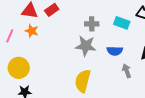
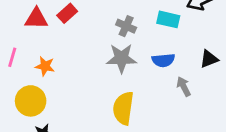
gray cross: (92, 24) -> (126, 26), turned 32
orange star: (32, 31) -> (45, 66), moved

